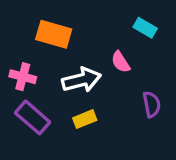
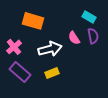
pink cross: (23, 77) -> (14, 47), turned 35
purple semicircle: (152, 104) -> (93, 36), moved

